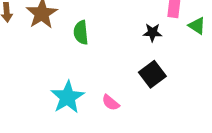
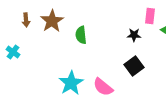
pink semicircle: (111, 103) -> (103, 87), size x1.5

